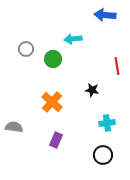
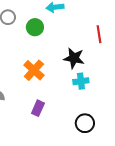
black star: (92, 90) -> (74, 58), size x1.5
cyan cross: (107, 123) -> (81, 81), moved

